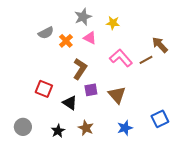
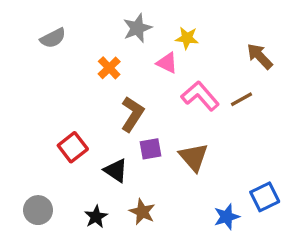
gray semicircle: (46, 33) -> (53, 38), moved
pink triangle: (90, 38) -> (167, 63), moved
brown arrow: (160, 45) -> (260, 56), moved
red square: (44, 89) -> (73, 147), turned 30
blue star: (125, 128) -> (227, 217), moved

